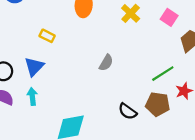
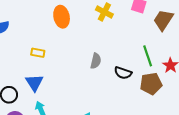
green line: (163, 74) -> (148, 56), turned -60
black semicircle: (128, 111) -> (123, 73), moved

